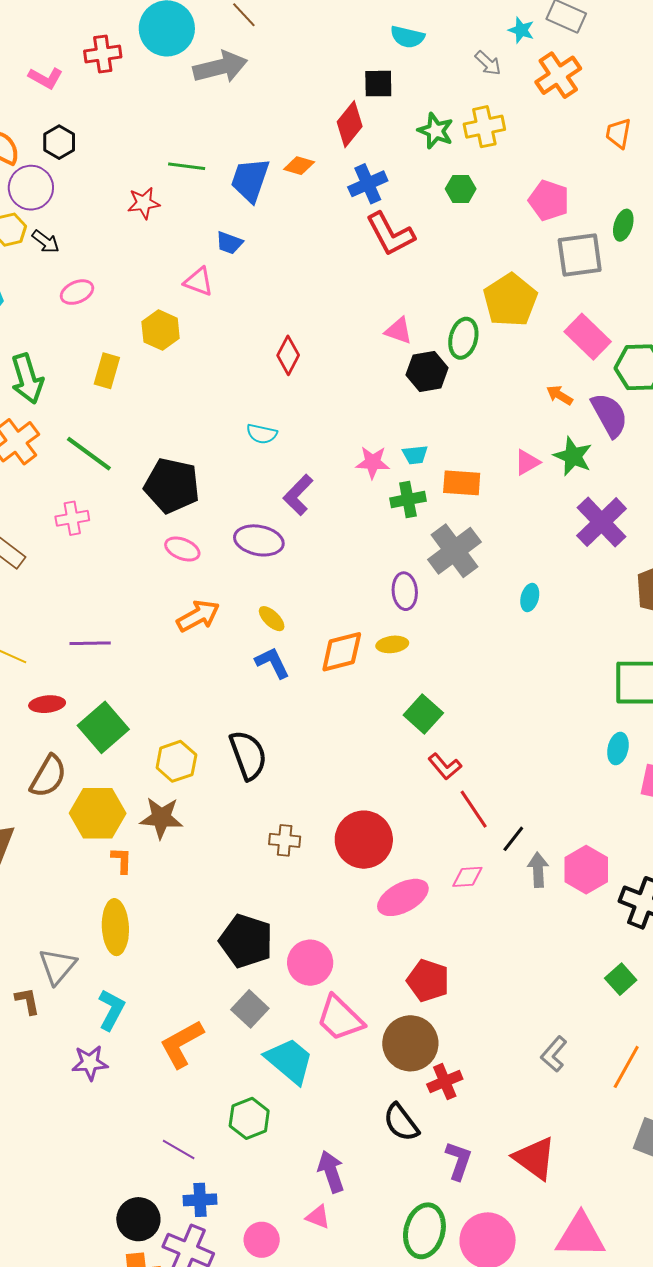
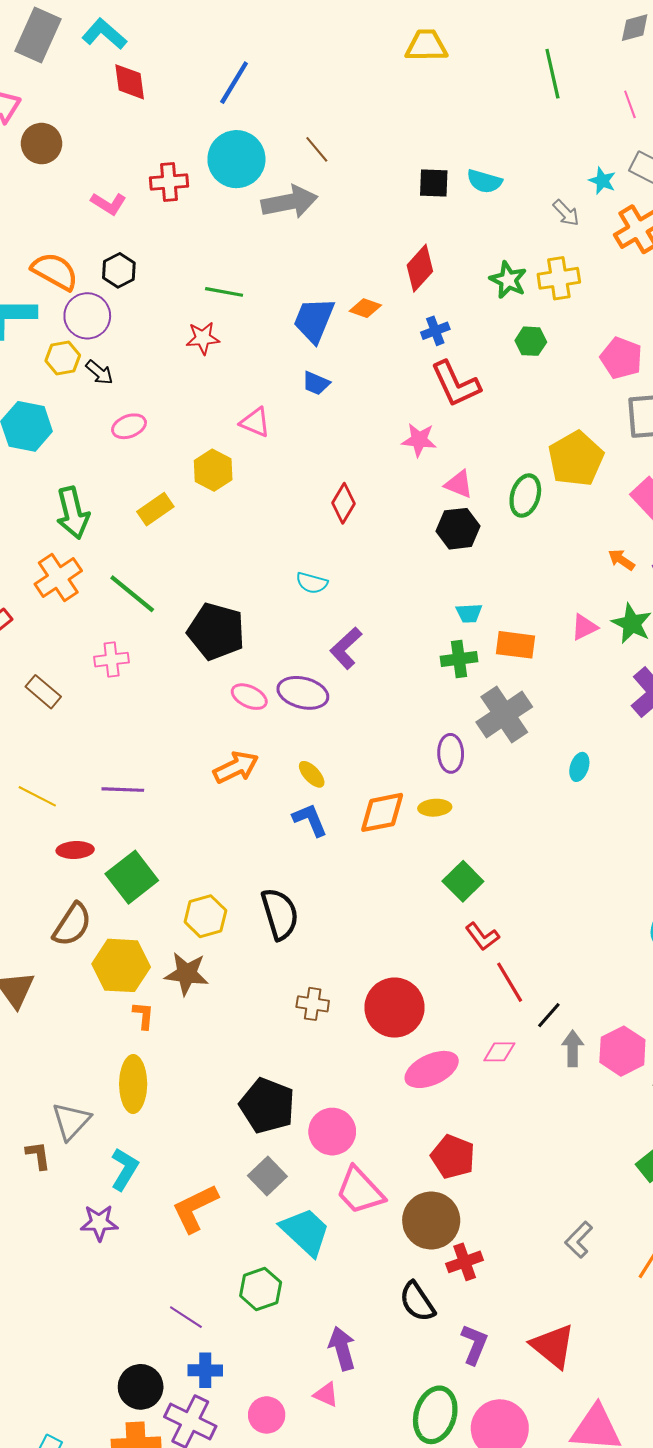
black square: (378, 84) -> (434, 183), moved
green line: (187, 166) -> (224, 292), moved
blue cross: (368, 184) -> (435, 331), size x0.7
blue trapezoid: (229, 243) -> (316, 383), moved
yellow rectangle: (107, 371) -> (155, 509), turned 36
black hexagon: (427, 371) -> (458, 529), moved
pink star: (373, 462) -> (419, 440), moved
pink ellipse: (182, 549) -> (249, 697), moved

